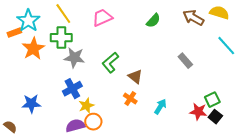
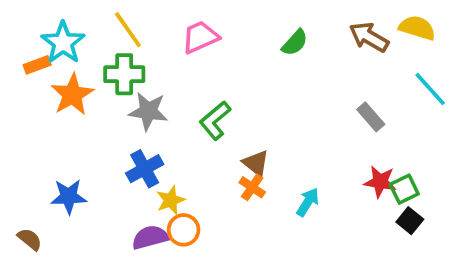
gray rectangle: (185, 61) -> (371, 117), moved
brown triangle: (135, 77) -> (256, 163), moved
red star: (198, 112) -> (380, 182), moved

